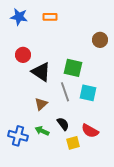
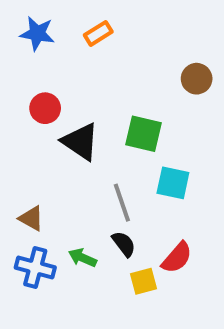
orange rectangle: (50, 17) -> (98, 33), turned -32
gray line: (65, 92) -> (122, 203), moved
brown triangle: (41, 104) -> (31, 218), moved, turned -48
red semicircle: (90, 131) -> (177, 258), turned -78

